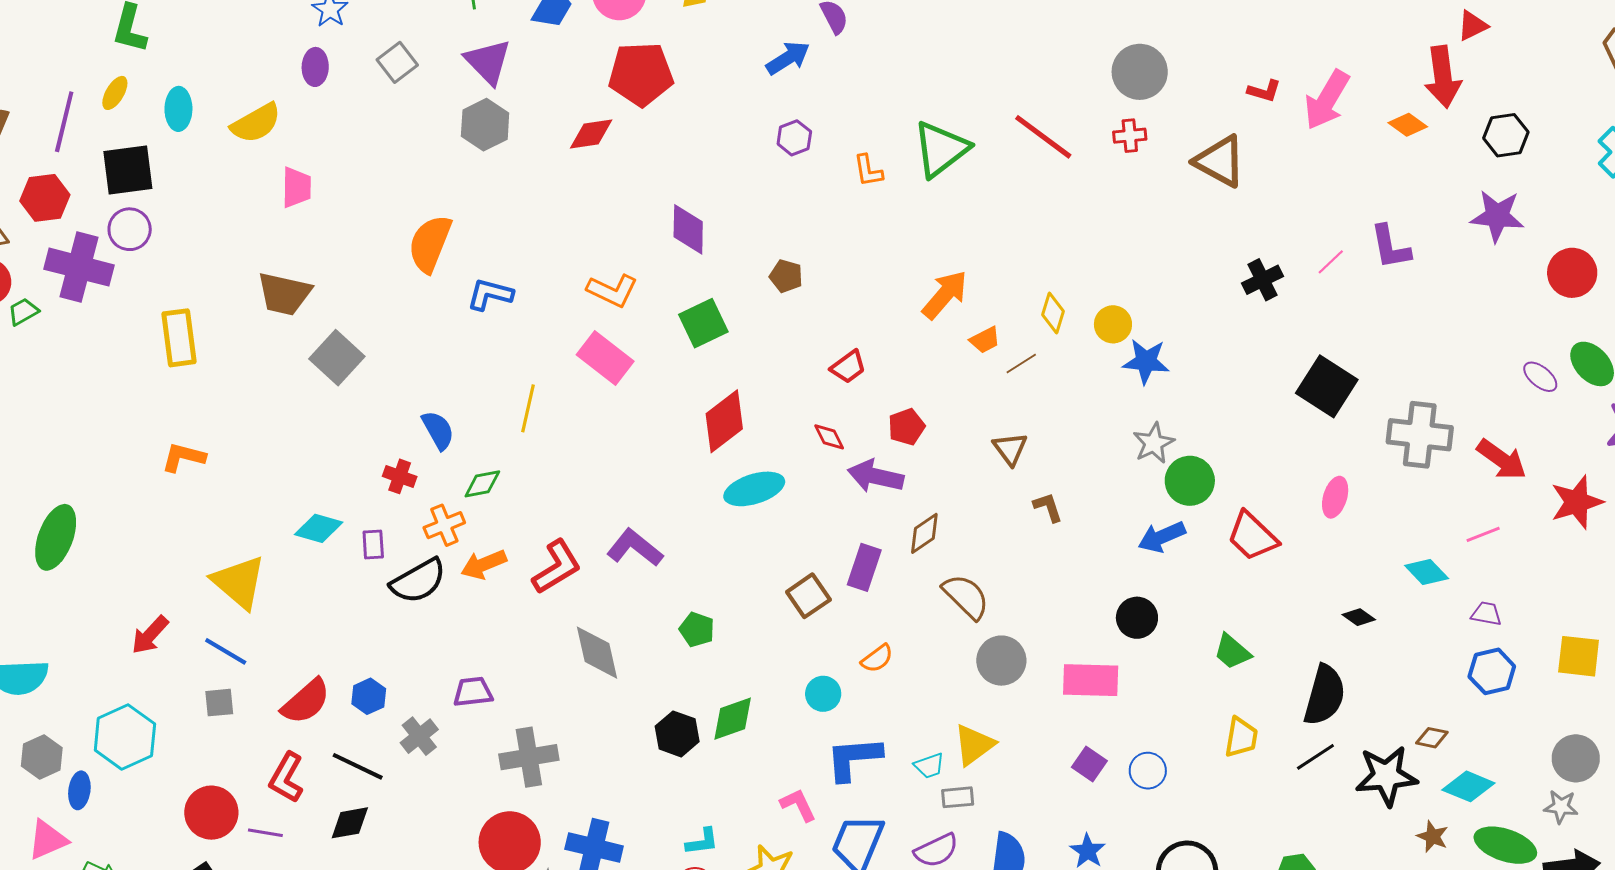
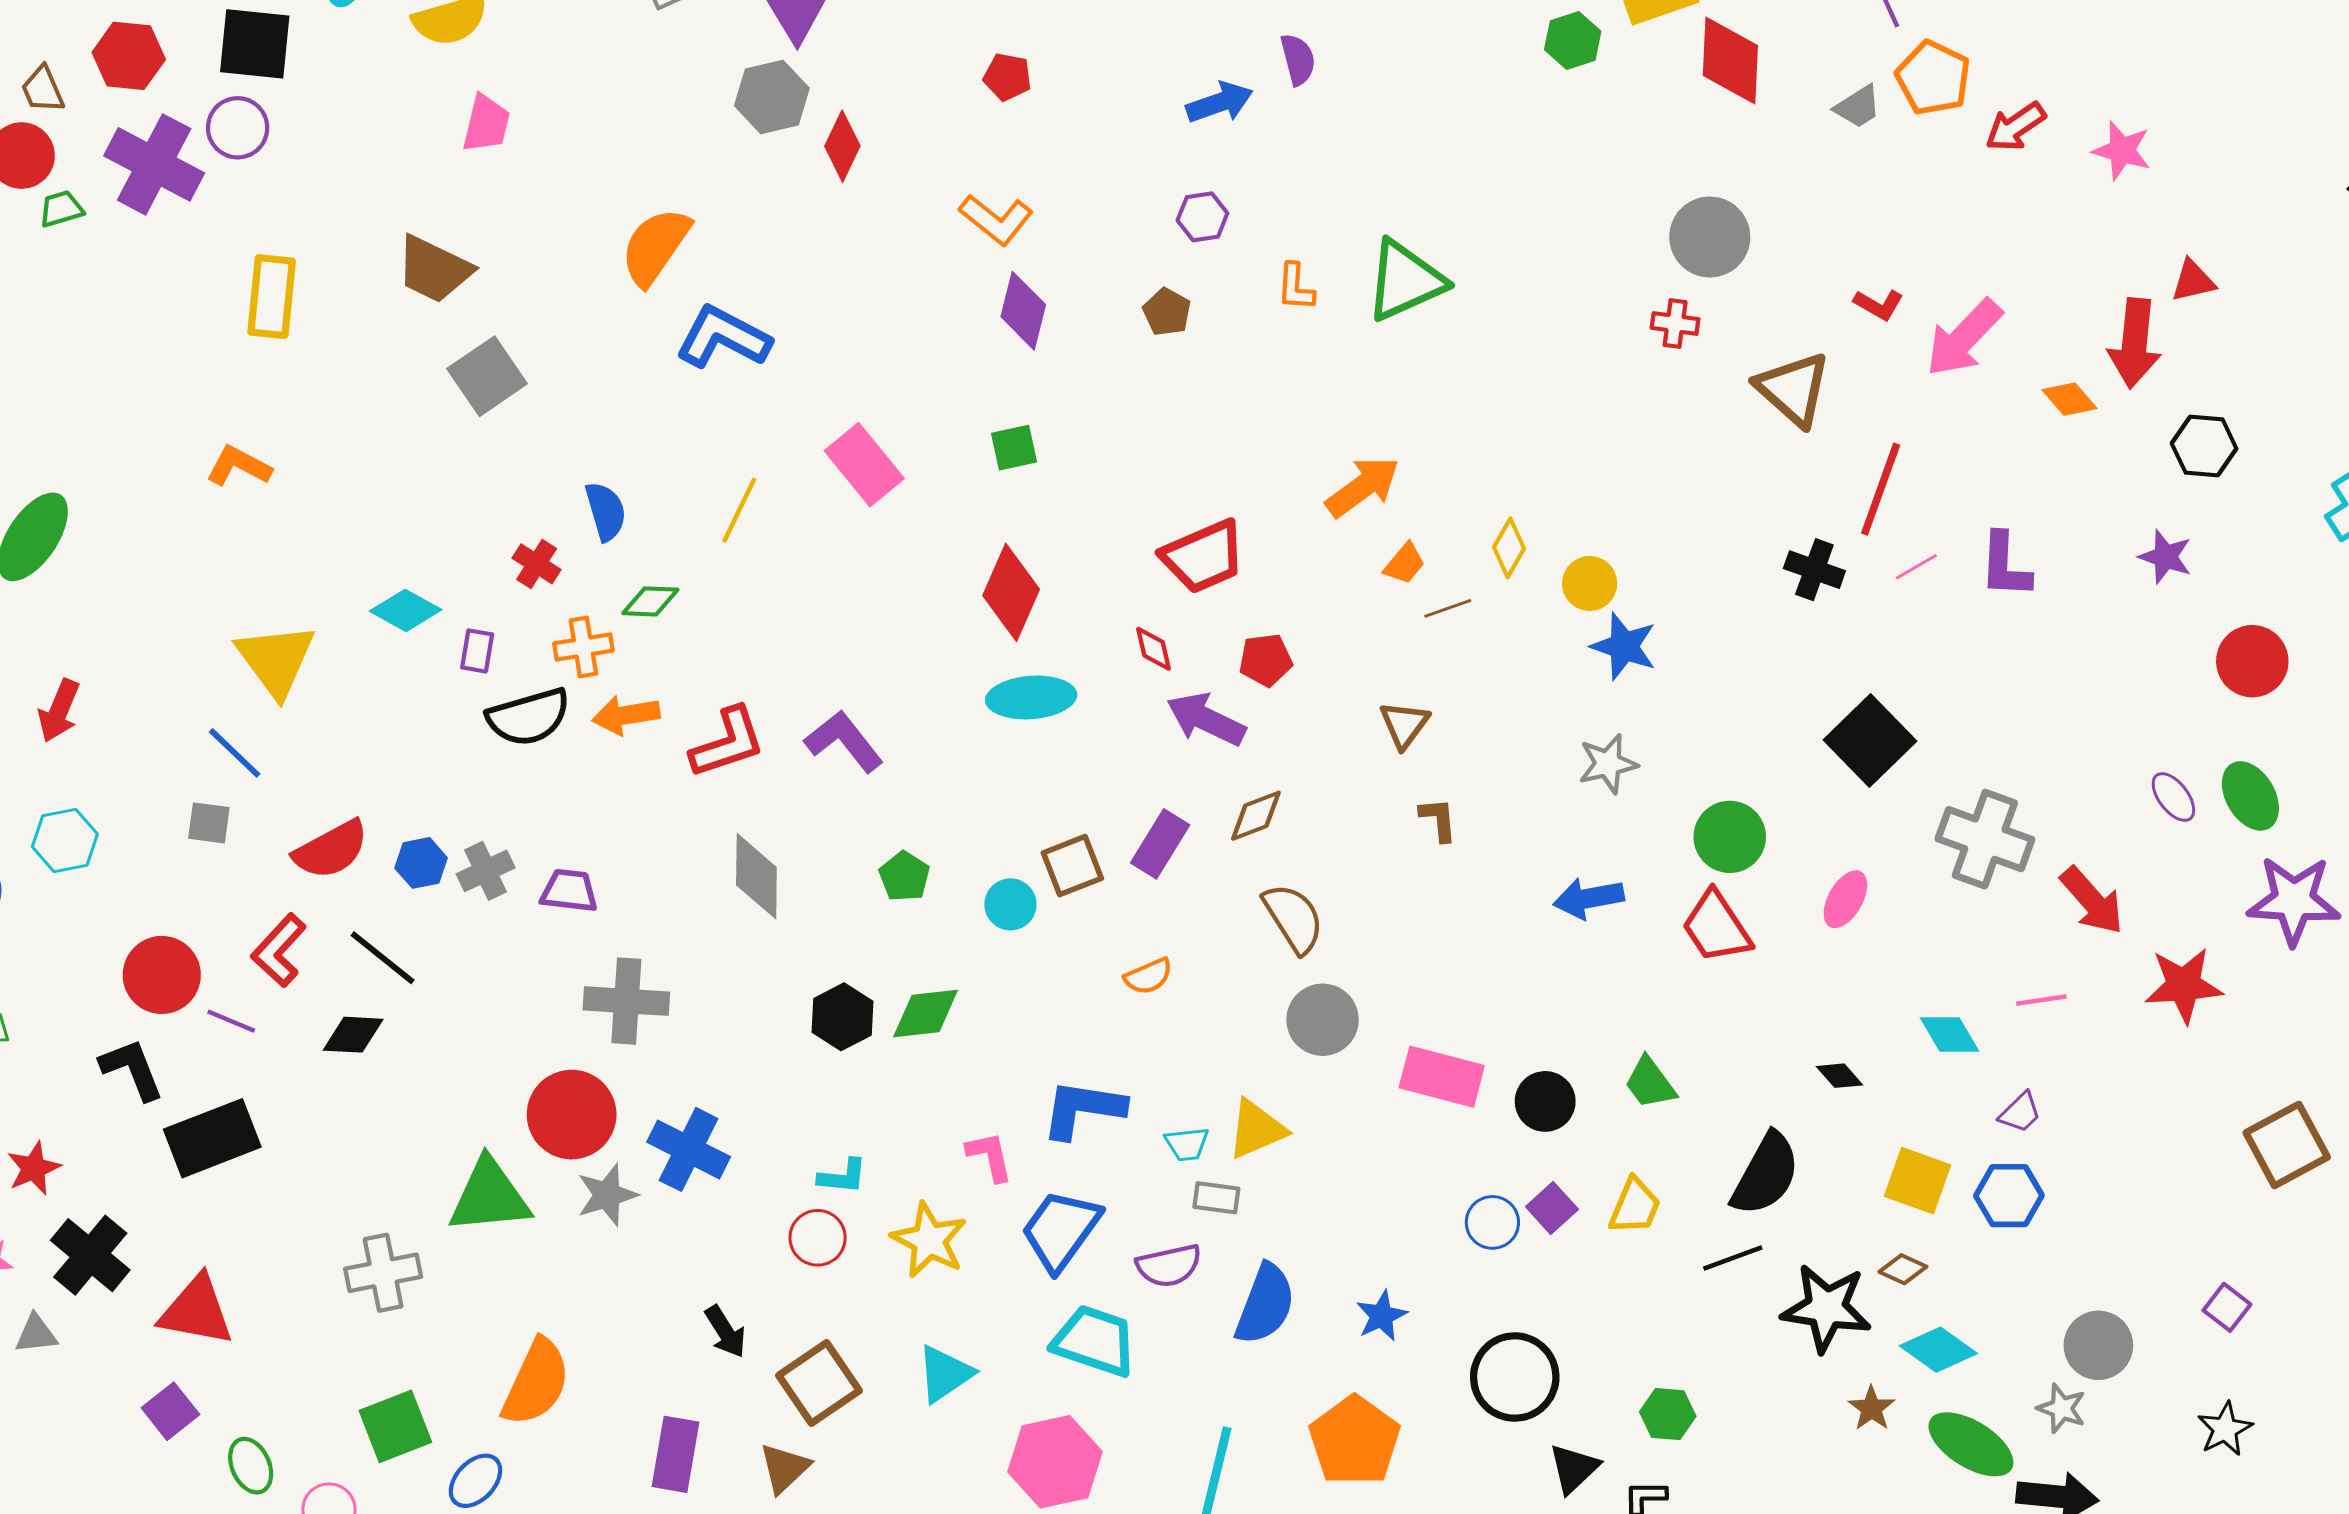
red pentagon: (641, 74) -> (1007, 77), size x0.5
red diamond: (591, 134) -> (842, 146), moved, turned -69
red line: (1043, 137) -> (1881, 489), moved, turned 60
purple star: (1497, 216) -> (2165, 557), size x0.7
brown pentagon: (786, 276) -> (1167, 312), moved
black cross: (1262, 280) -> (1814, 570), turned 33
orange L-shape: (612, 291) -> (996, 219), moved
blue L-shape: (490, 294) -> (723, 337), size x1.4
green square: (703, 323) -> (1014, 448), size x0.7
orange trapezoid: (985, 340) -> (1404, 564), turned -36
red trapezoid: (848, 367) -> (1203, 557), size x1.6
red diamond: (724, 421) -> (1011, 592), turned -42
green circle: (1190, 481) -> (1730, 837), moved
purple trapezoid: (1486, 614) -> (2020, 1113), turned 112
black circle: (1137, 618) -> (1545, 1101), moved
red arrow: (150, 635) -> (59, 711), moved, turned -33
yellow square: (1579, 656) -> (1917, 1181), moved
cyan circle: (823, 694) -> (1010, 904), moved
gray cross: (419, 736) -> (486, 871), moved
cyan hexagon: (125, 737) -> (65, 840), size x0.7
purple square: (1089, 764) -> (1552, 1208), moved

